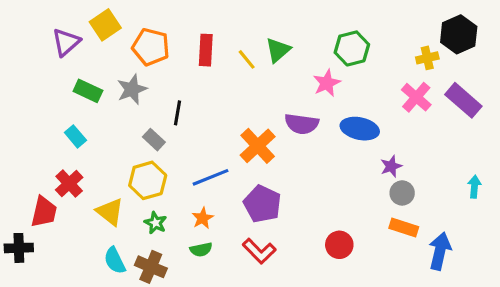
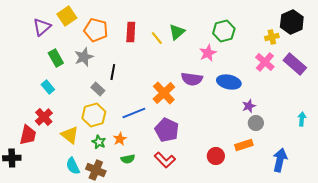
green rectangle: (88, 91) -> (56, 58), turned 36
orange star: (203, 218) -> (120, 139), moved
orange rectangle: (404, 228) -> (244, 145), moved, turned -36

